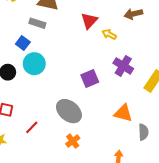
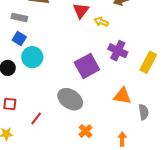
gray rectangle: (37, 23) -> (19, 17), moved
purple square: (90, 79) -> (87, 66), size x1.4
orange cross: (73, 141) -> (86, 131), moved

